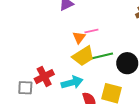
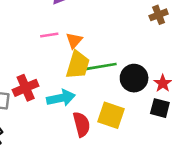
pink line: (91, 31) -> (49, 35), moved
yellow trapezoid: (83, 56) -> (78, 65), turned -45

